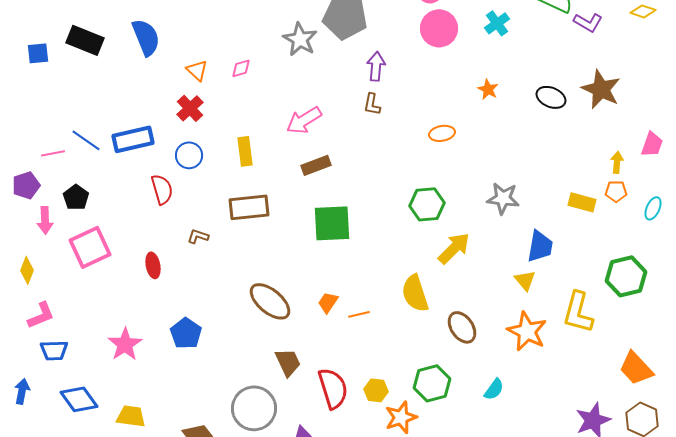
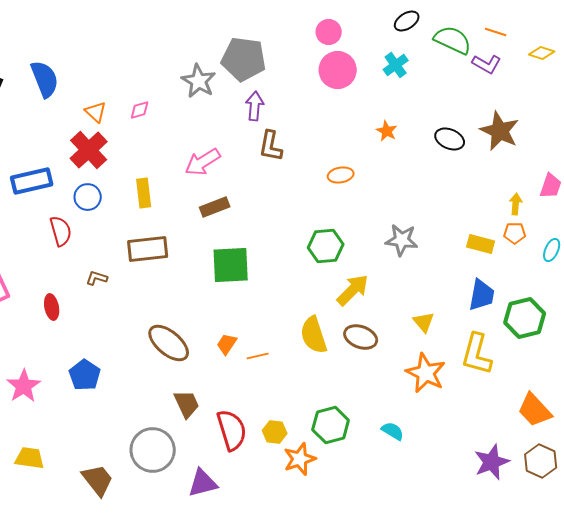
purple arrow: (376, 66) -> (255, 106), moved
brown L-shape: (372, 104) -> (271, 146), size x1.4
red cross: (190, 108) -> (89, 150), size x1.4
blue trapezoid: (540, 246) -> (482, 295), moved
brown ellipse: (462, 327) -> (361, 337), moved, turned -36
cyan semicircle: (494, 389) -> (393, 431), turned -95

